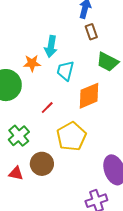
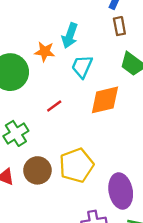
yellow pentagon: (71, 136) -> (76, 165), moved

